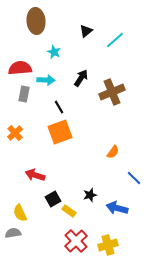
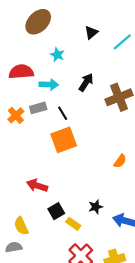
brown ellipse: (36, 21) -> (38, 22), turned 50
gray rectangle: (24, 94) -> (38, 108), moved, turned 63
orange cross: (15, 133) -> (16, 115), moved

